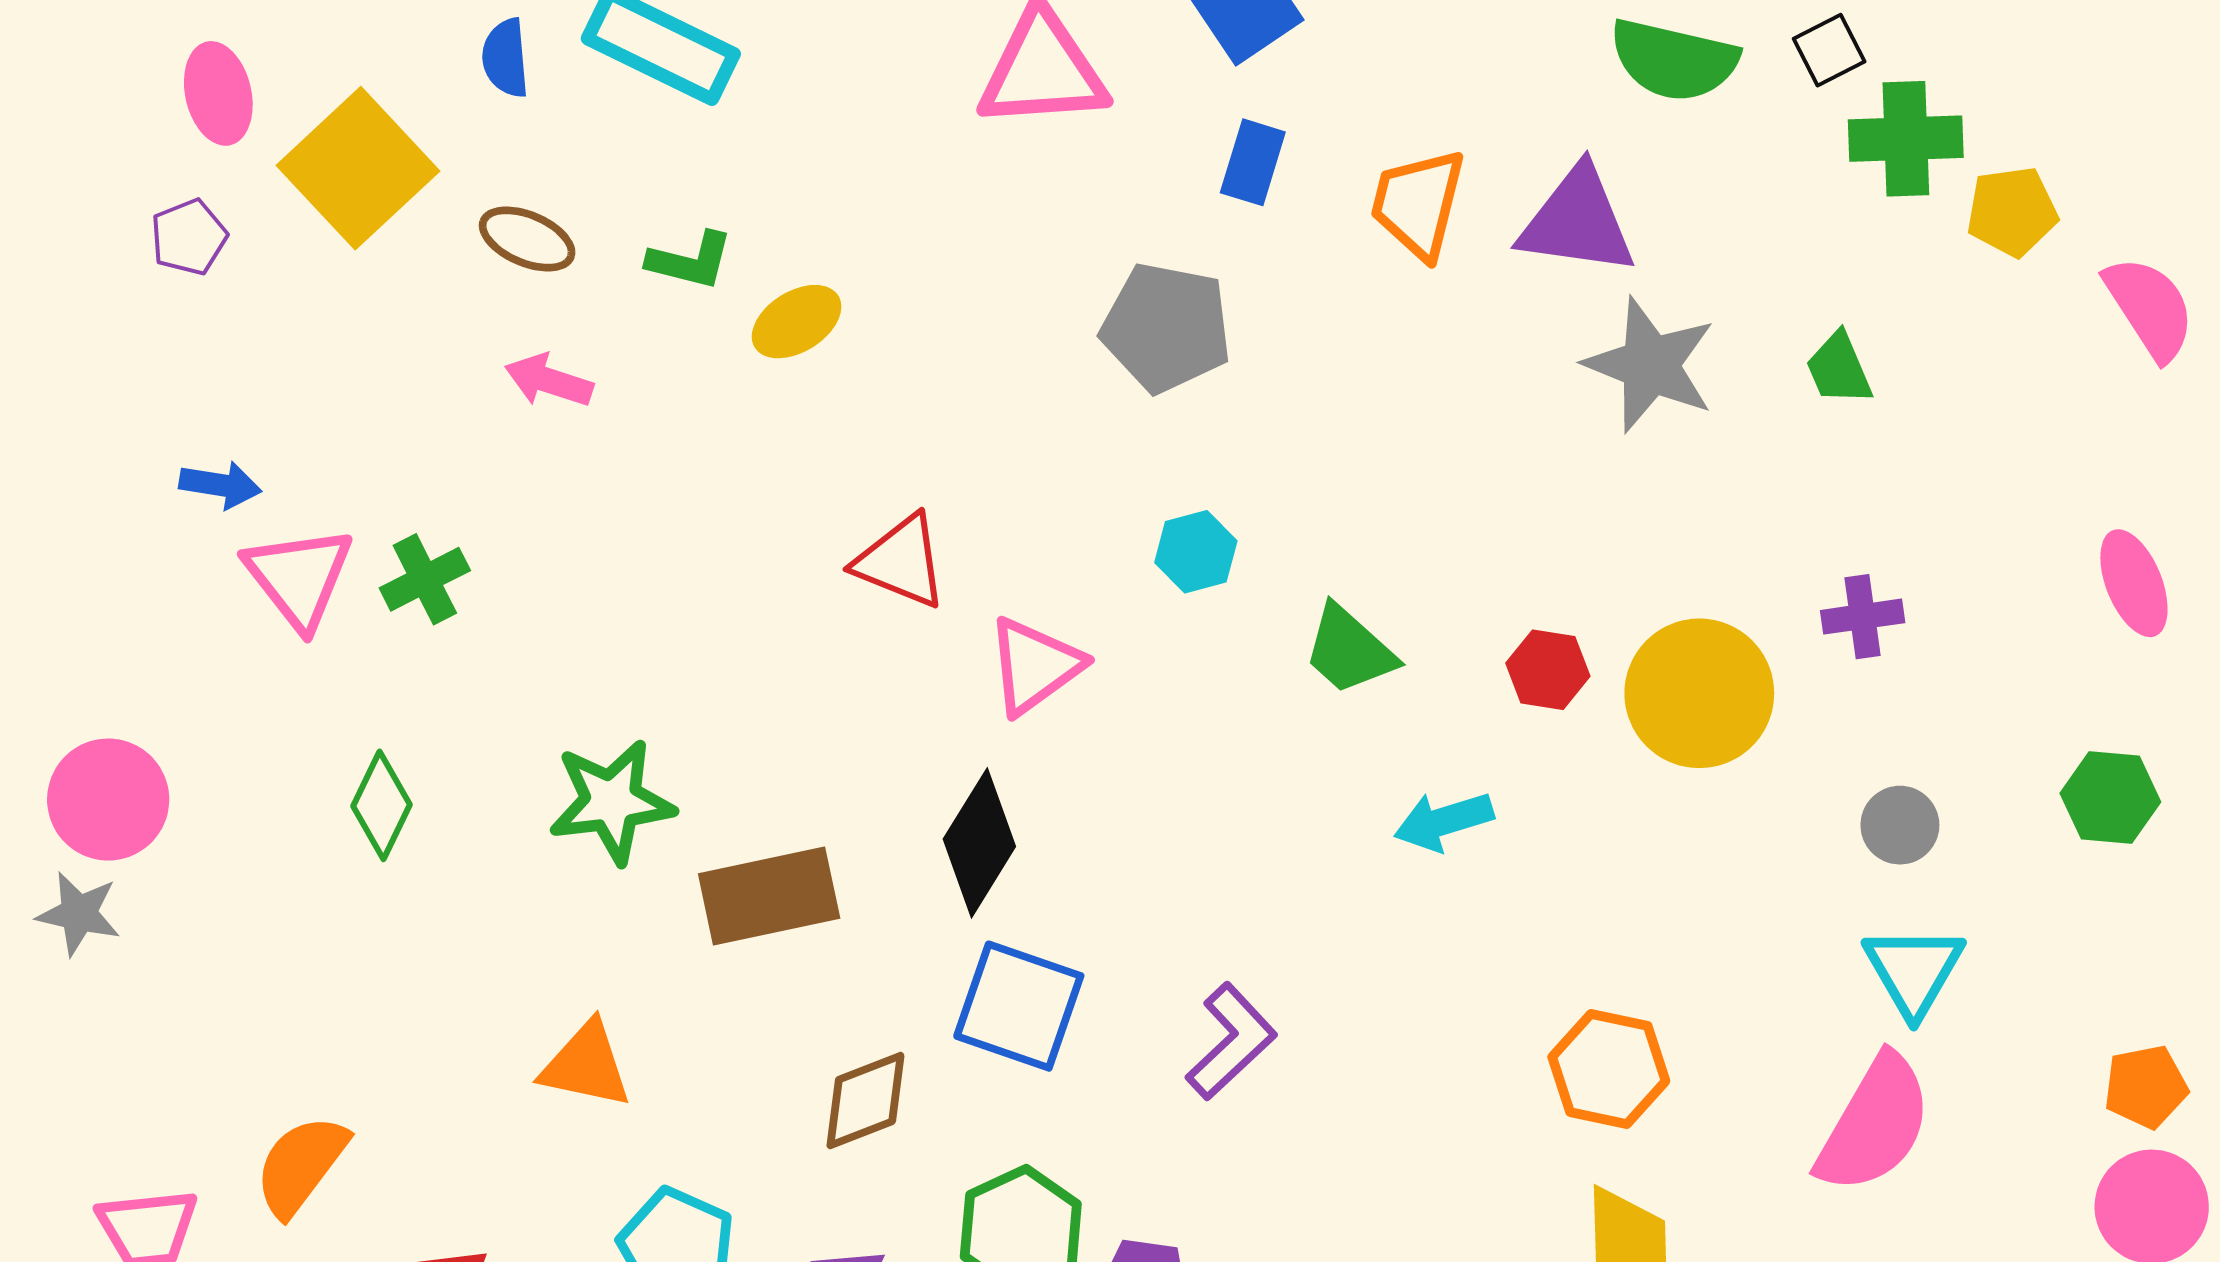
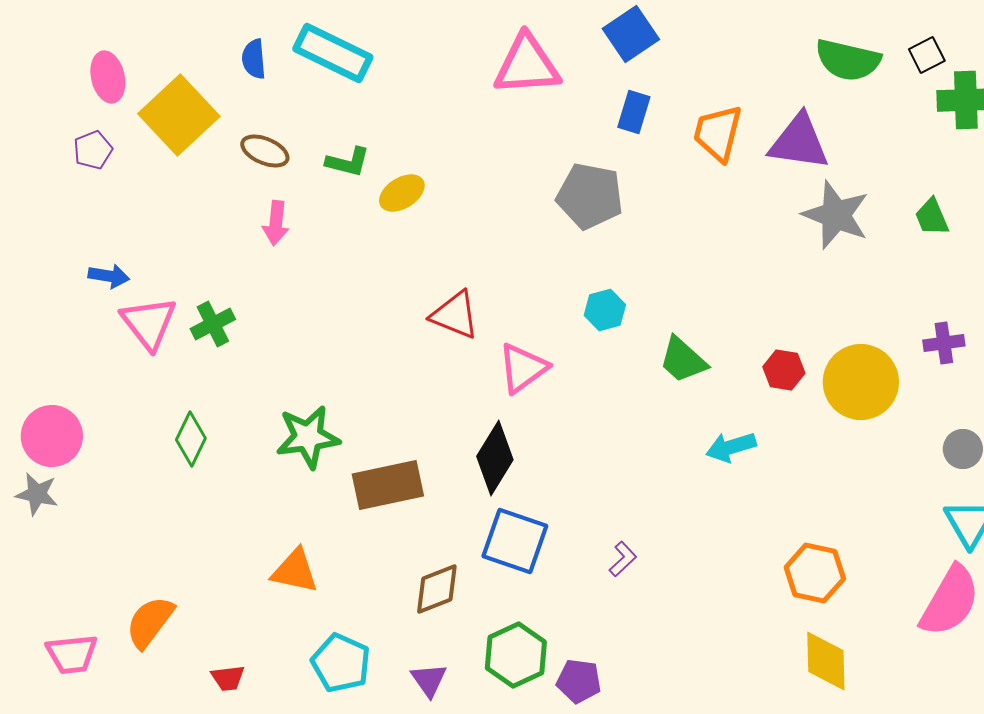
pink arrow: (549, 381) -> (276, 223), turned -102
purple L-shape: (1231, 1041) -> (623, 559), size x0.6

